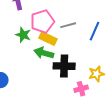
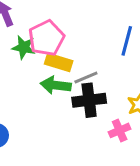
gray line: (68, 25) -> (86, 77), moved
green star: (23, 35) -> (24, 47), moved

